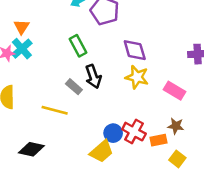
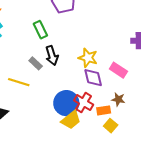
purple diamond: (135, 50) -> (93, 78), moved
blue circle: (113, 133) -> (66, 103), size x1.6
yellow trapezoid: (102, 151) -> (71, 120), moved
yellow square: (177, 159) -> (111, 126), moved

